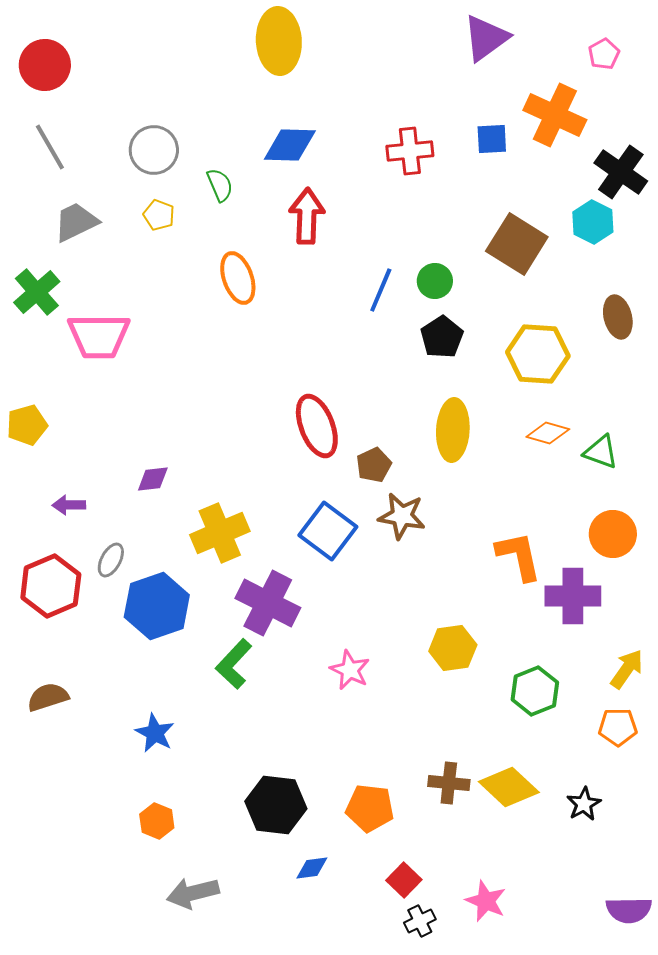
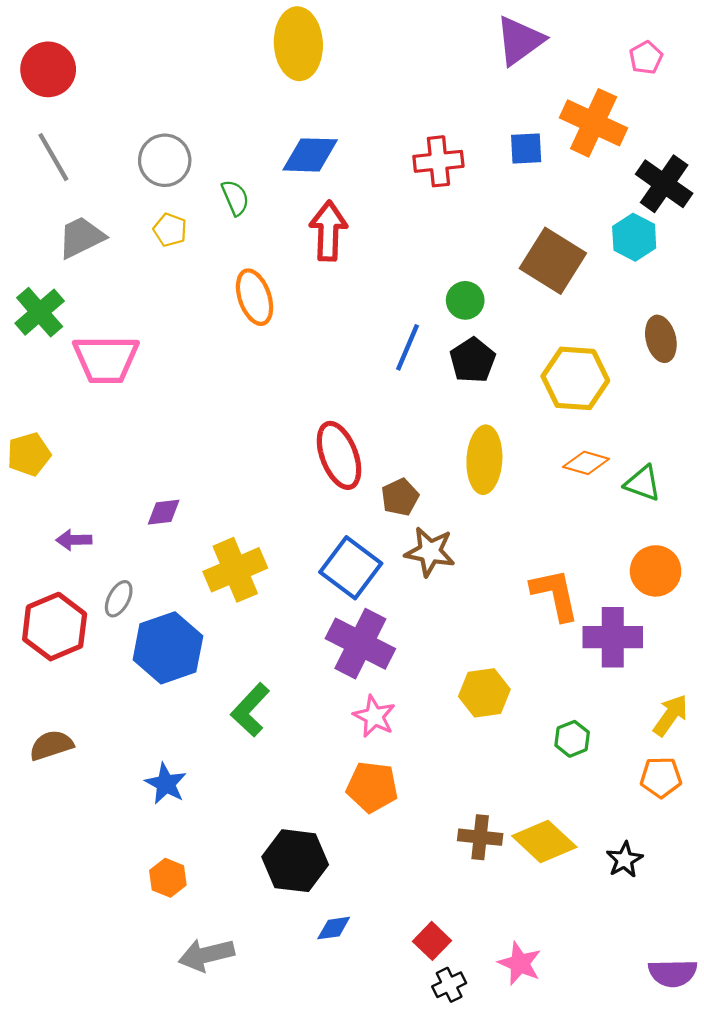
blue line: (381, 290) -> (407, 347), moved
purple cross: (268, 603) -> (360, 644), moved
green hexagon: (535, 691) -> (572, 739), size x0.7
orange pentagon: (370, 808) -> (372, 787), moved

